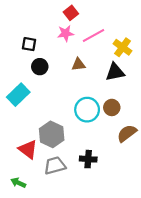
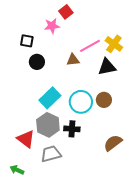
pink star: (66, 33) -> (52, 26), moved
pink line: (94, 35) -> (90, 46), moved
cyan rectangle: (18, 95) -> (50, 98), moved
brown semicircle: (127, 133) -> (113, 143), moved
black cross: (88, 159) -> (72, 129), moved

